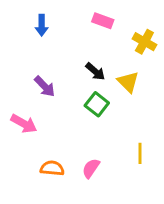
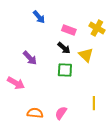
pink rectangle: (103, 21) -> (69, 30), moved
blue arrow: (42, 25) -> (39, 17), moved, turned -40
green square: (97, 104) -> (65, 70), turned -35

